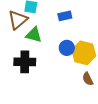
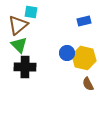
blue rectangle: (65, 16) -> (84, 21), moved
green triangle: (34, 35) -> (19, 45), moved, turned 30

